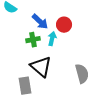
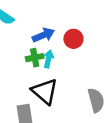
blue arrow: (40, 22) -> (43, 35), turned -66
cyan arrow: (52, 39) -> (48, 59), moved

